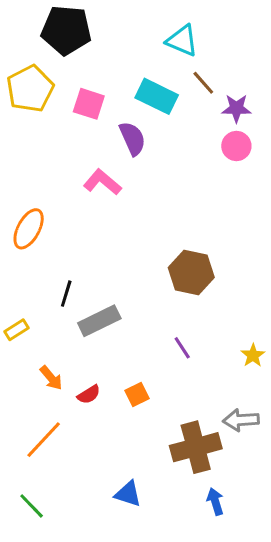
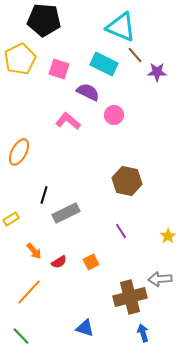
cyan triangle: (182, 41) -> (121, 27), size x1.4
purple semicircle: (132, 138) -> (88, 92), turned -40
pink circle: (236, 146) -> (114, 115), moved

